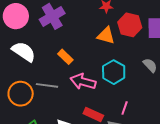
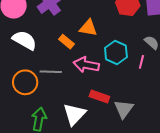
orange triangle: (106, 35) -> (88, 28), moved
pink line: (125, 108) -> (141, 62), moved

